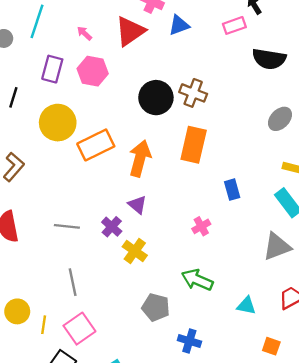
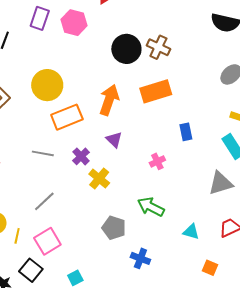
yellow circle: (58, 123) -> (47, 85), moved
orange rectangle: (96, 145) -> (67, 117), moved
orange rectangle: (194, 145) -> (156, 91), turned 56
purple triangle: (137, 205) -> (114, 140), moved
gray line: (73, 282) -> (44, 201), turned 55

